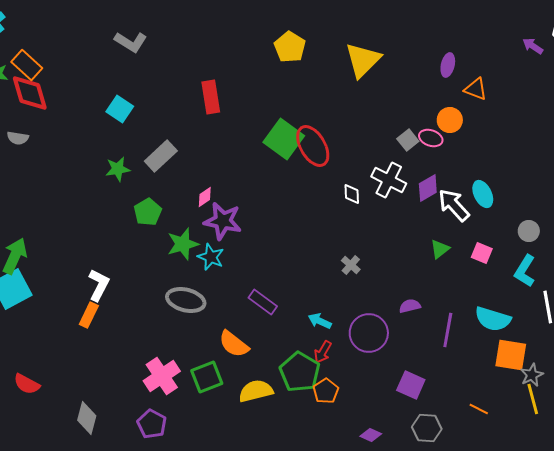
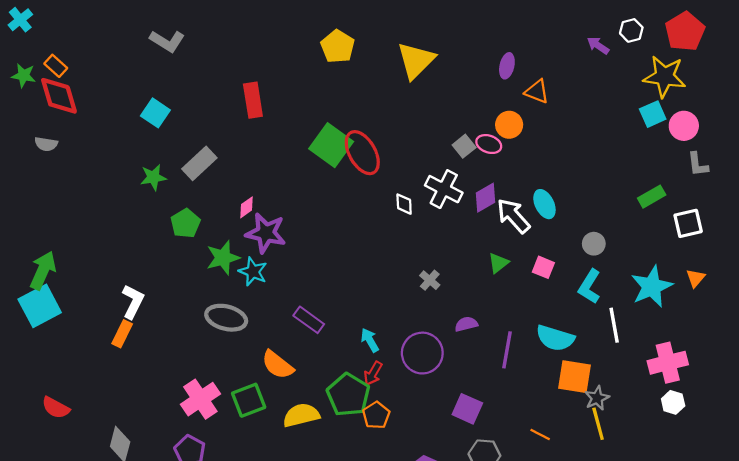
orange rectangle: (27, 65) -> (56, 66), size x0.7
gray cross: (351, 265) -> (430, 280), moved
cyan arrow: (320, 321) -> (370, 340), turned 35

